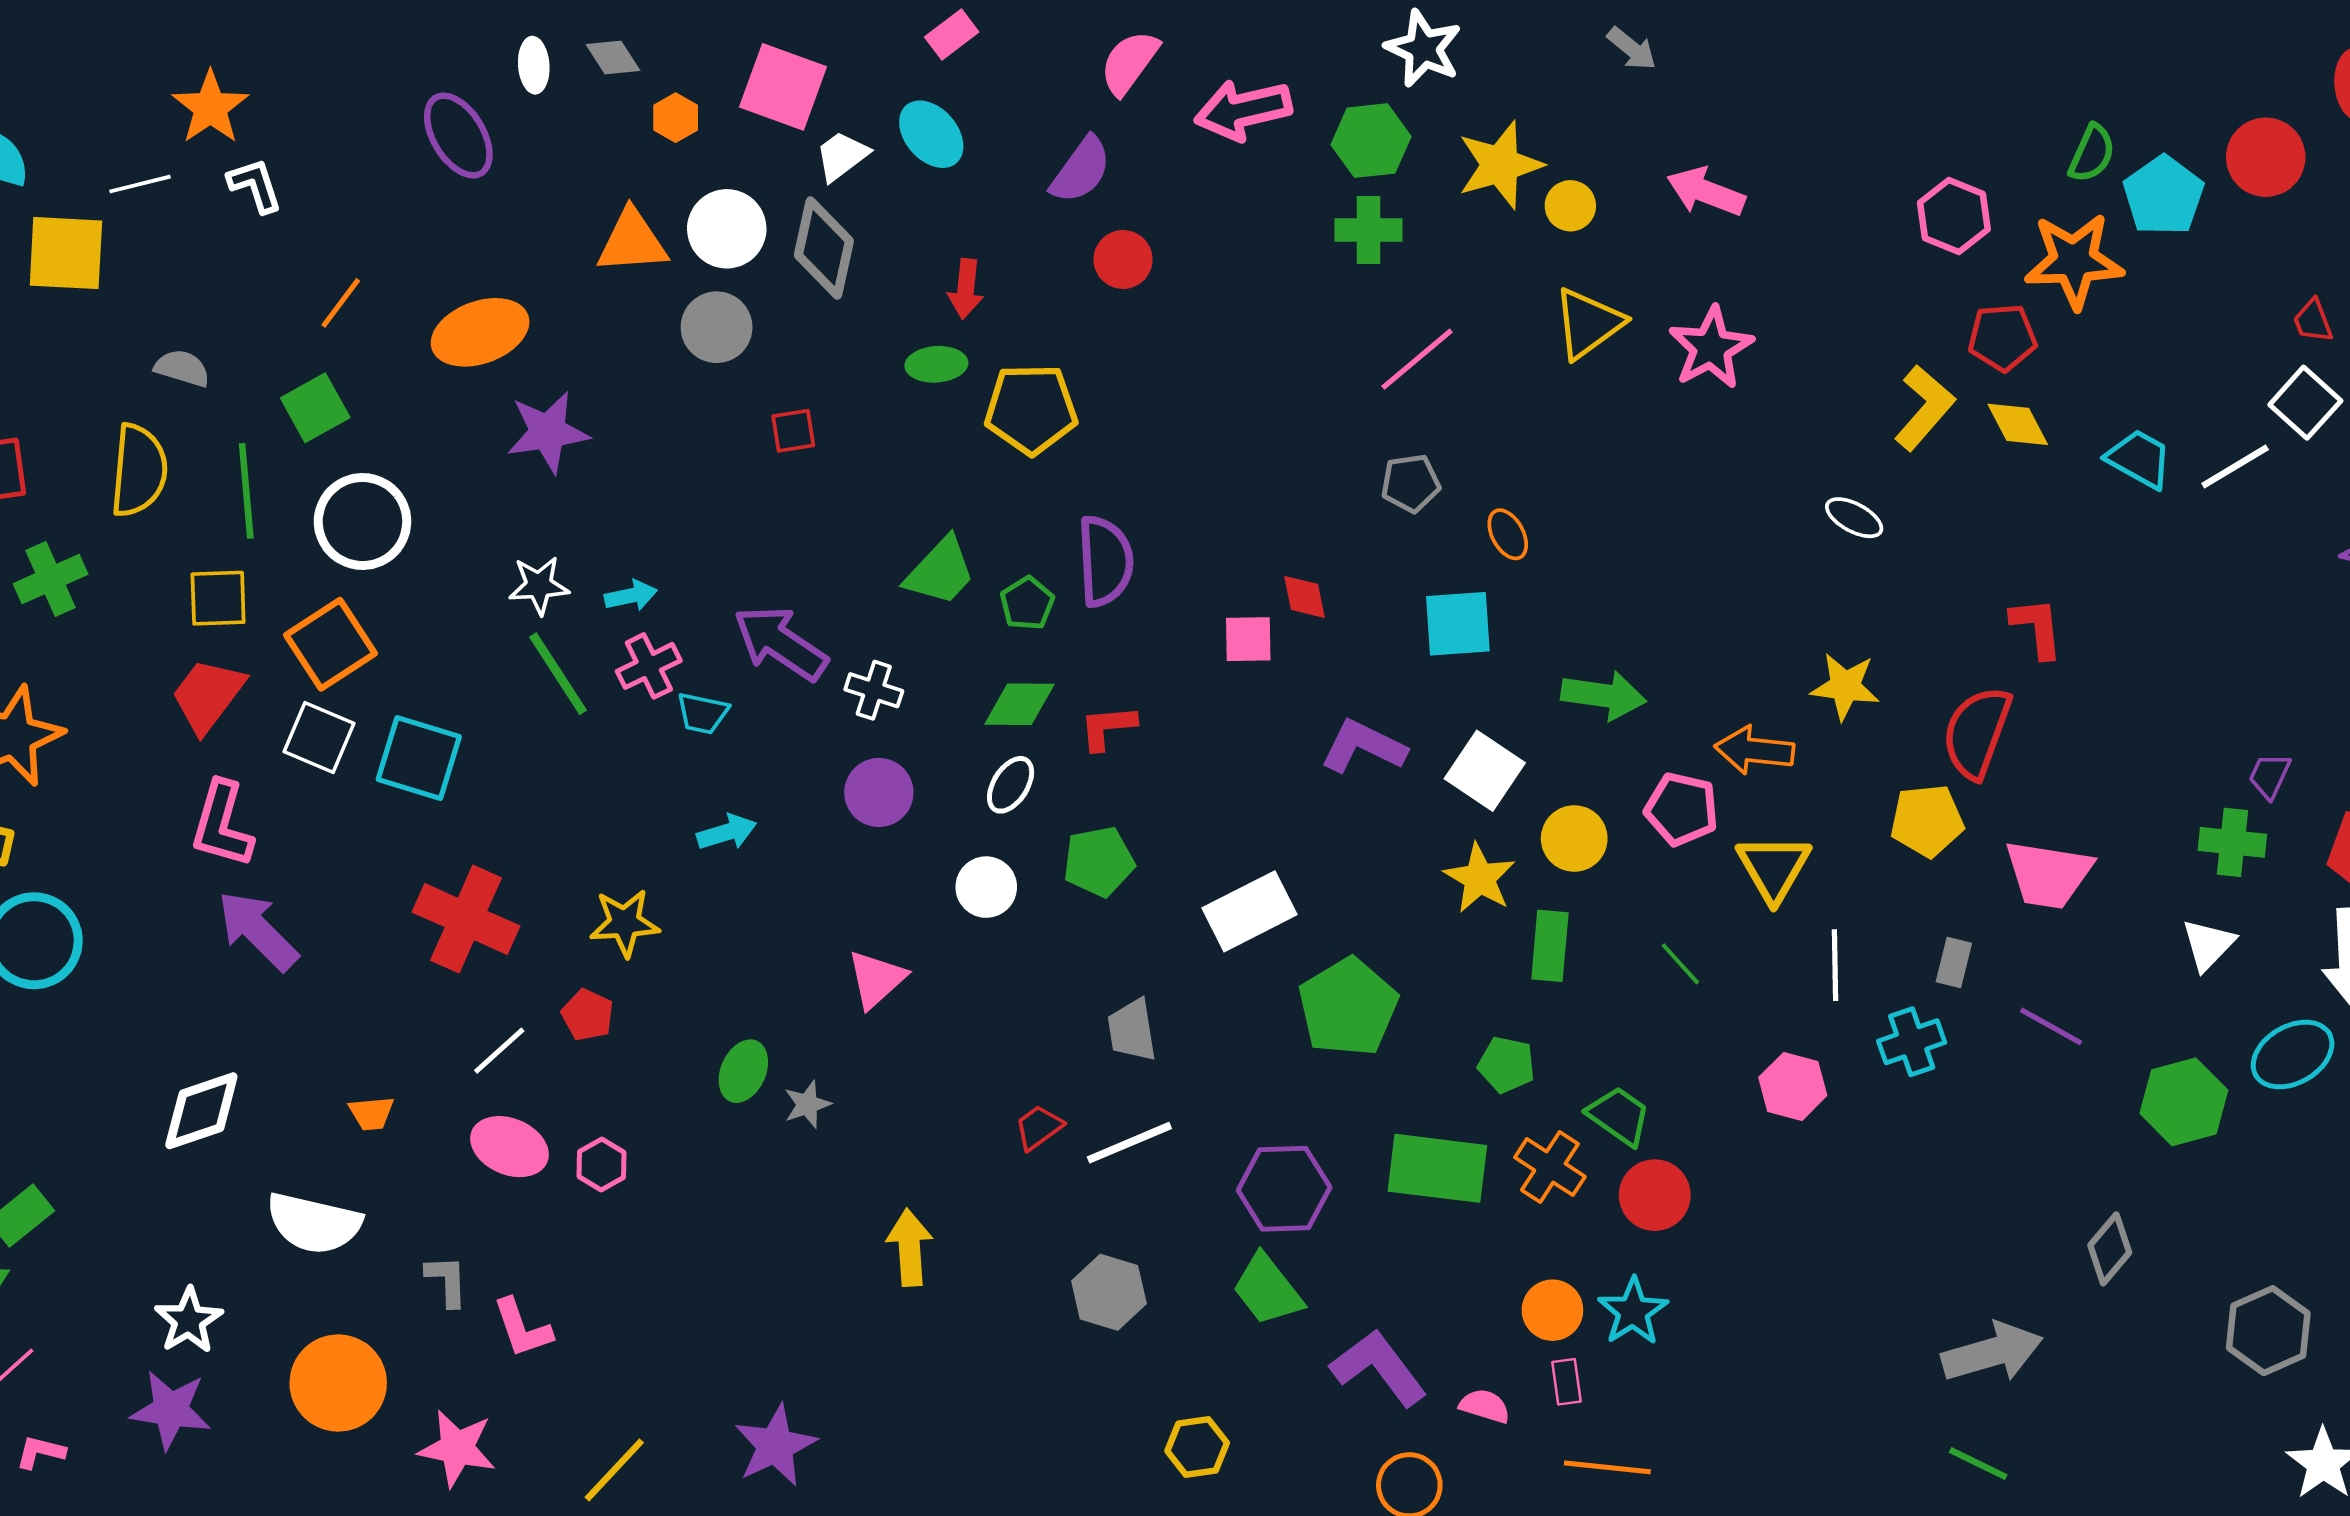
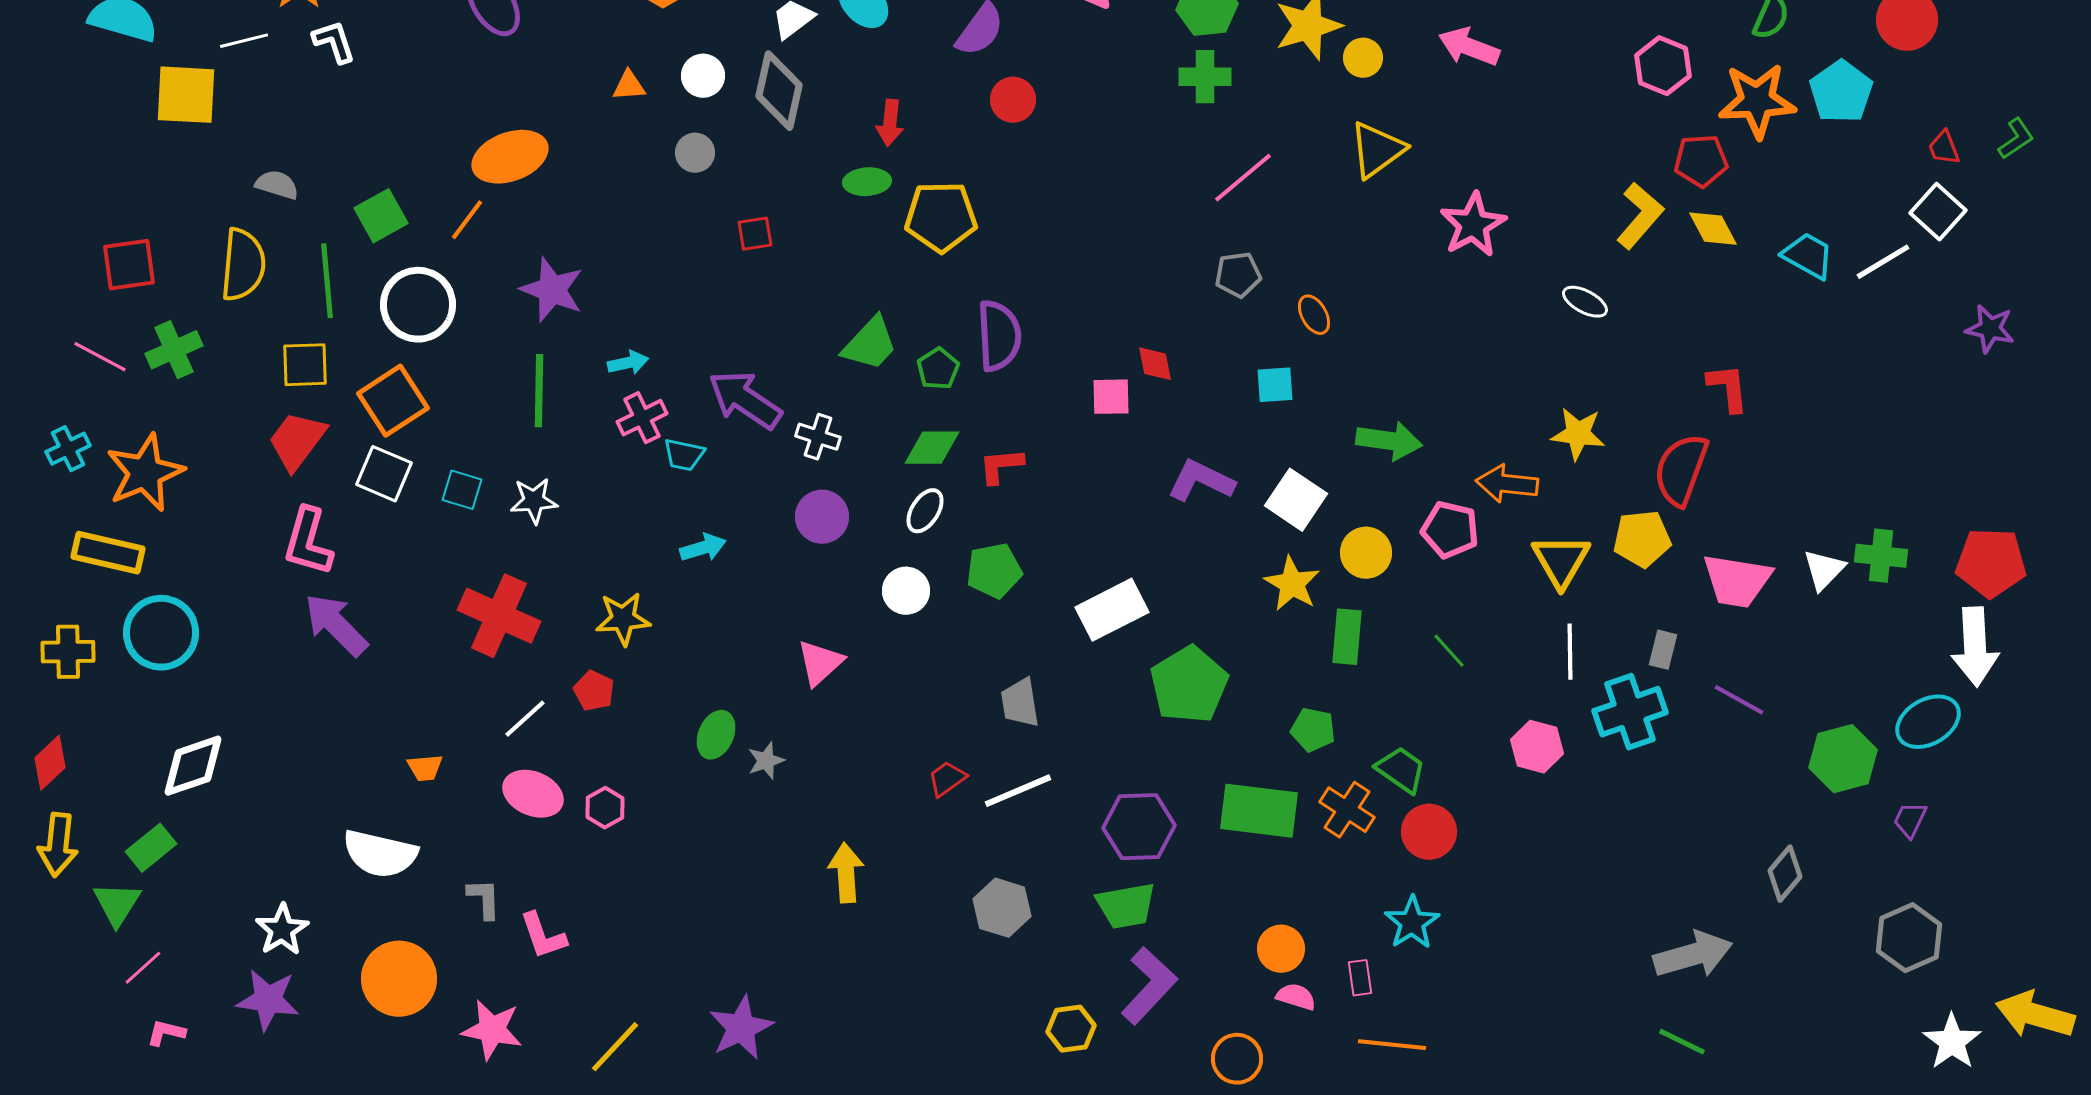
cyan pentagon: (2163, 196) -> (1841, 92), moved
white circle: (727, 229) -> (703, 76), size x0.7
orange triangle: (632, 242) -> (629, 86), size x0.6
orange line: (341, 303) -> (467, 220), moved
gray circle: (717, 327) -> (695, 153), size x0.7
pink star: (1711, 348) -> (1473, 225), moved
purple star: (548, 432) -> (552, 290), moved, turned 30
white star: (539, 585) -> (534, 501), moved
cyan square: (1458, 624) -> (1275, 385), size x0.7
green line: (558, 674) -> (539, 391), moved, turned 34
cyan square: (419, 758) -> (462, 490), size x0.6
purple trapezoid: (2270, 776) -> (1910, 820), moved
yellow triangle: (1774, 868) -> (1561, 561), moved
white triangle: (2208, 945) -> (1824, 570), moved
cyan cross: (1912, 1042) -> (1630, 712), size x1.4
white diamond: (201, 1111) -> (193, 766), moved
green trapezoid: (1267, 1290) -> (1126, 906), turned -62
orange circle: (1552, 1310) -> (1281, 949), moved
purple L-shape: (1379, 1368) -> (1149, 986), moved, turned 80

